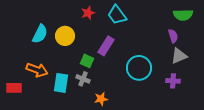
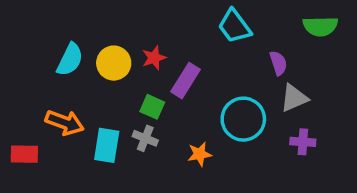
red star: (88, 13) -> (154, 58), moved
cyan trapezoid: (117, 15) -> (235, 26), moved
purple semicircle: (173, 36) -> (278, 63), moved
gray triangle: (179, 56) -> (294, 98), moved
orange star: (101, 99) -> (200, 154), moved

